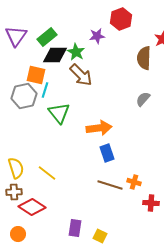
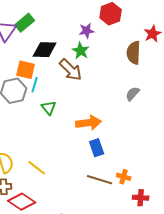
green rectangle: (47, 37) -> (25, 23), moved
green star: (76, 52) -> (81, 51), moved
green triangle: (59, 113) -> (49, 108), size x0.7

